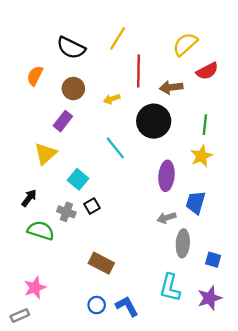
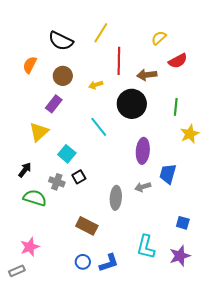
yellow semicircle: (185, 44) -> (159, 38), size x0.7
yellow star: (201, 156) -> (190, 134), moved
gray ellipse: (183, 243) -> (116, 198), moved
blue L-shape: (127, 306) -> (109, 263), turned 100

